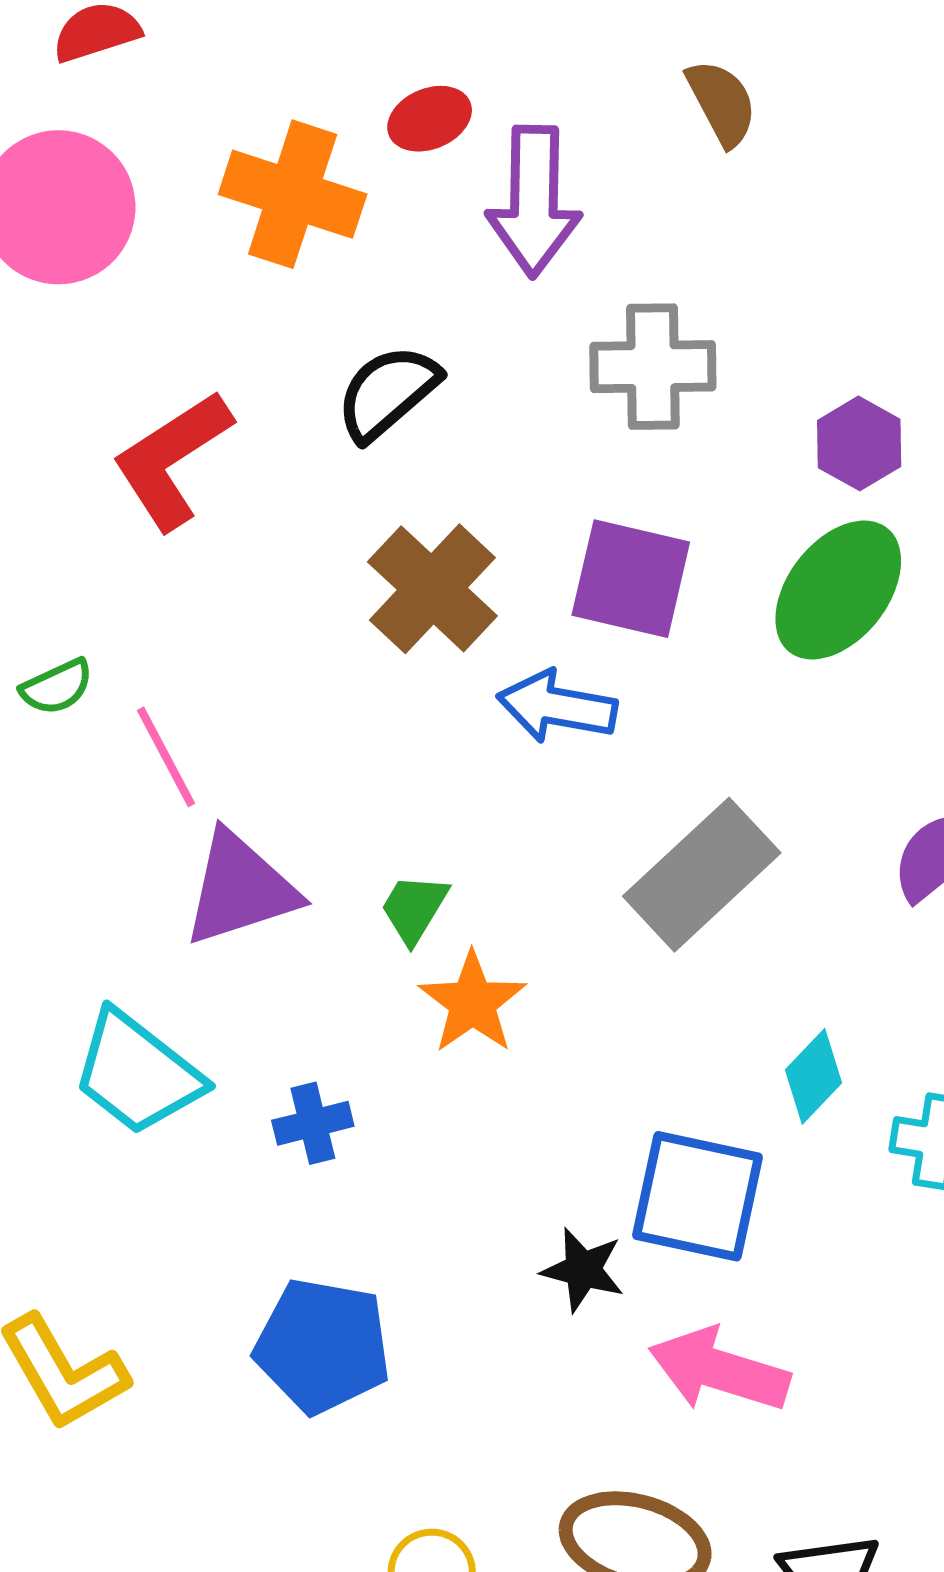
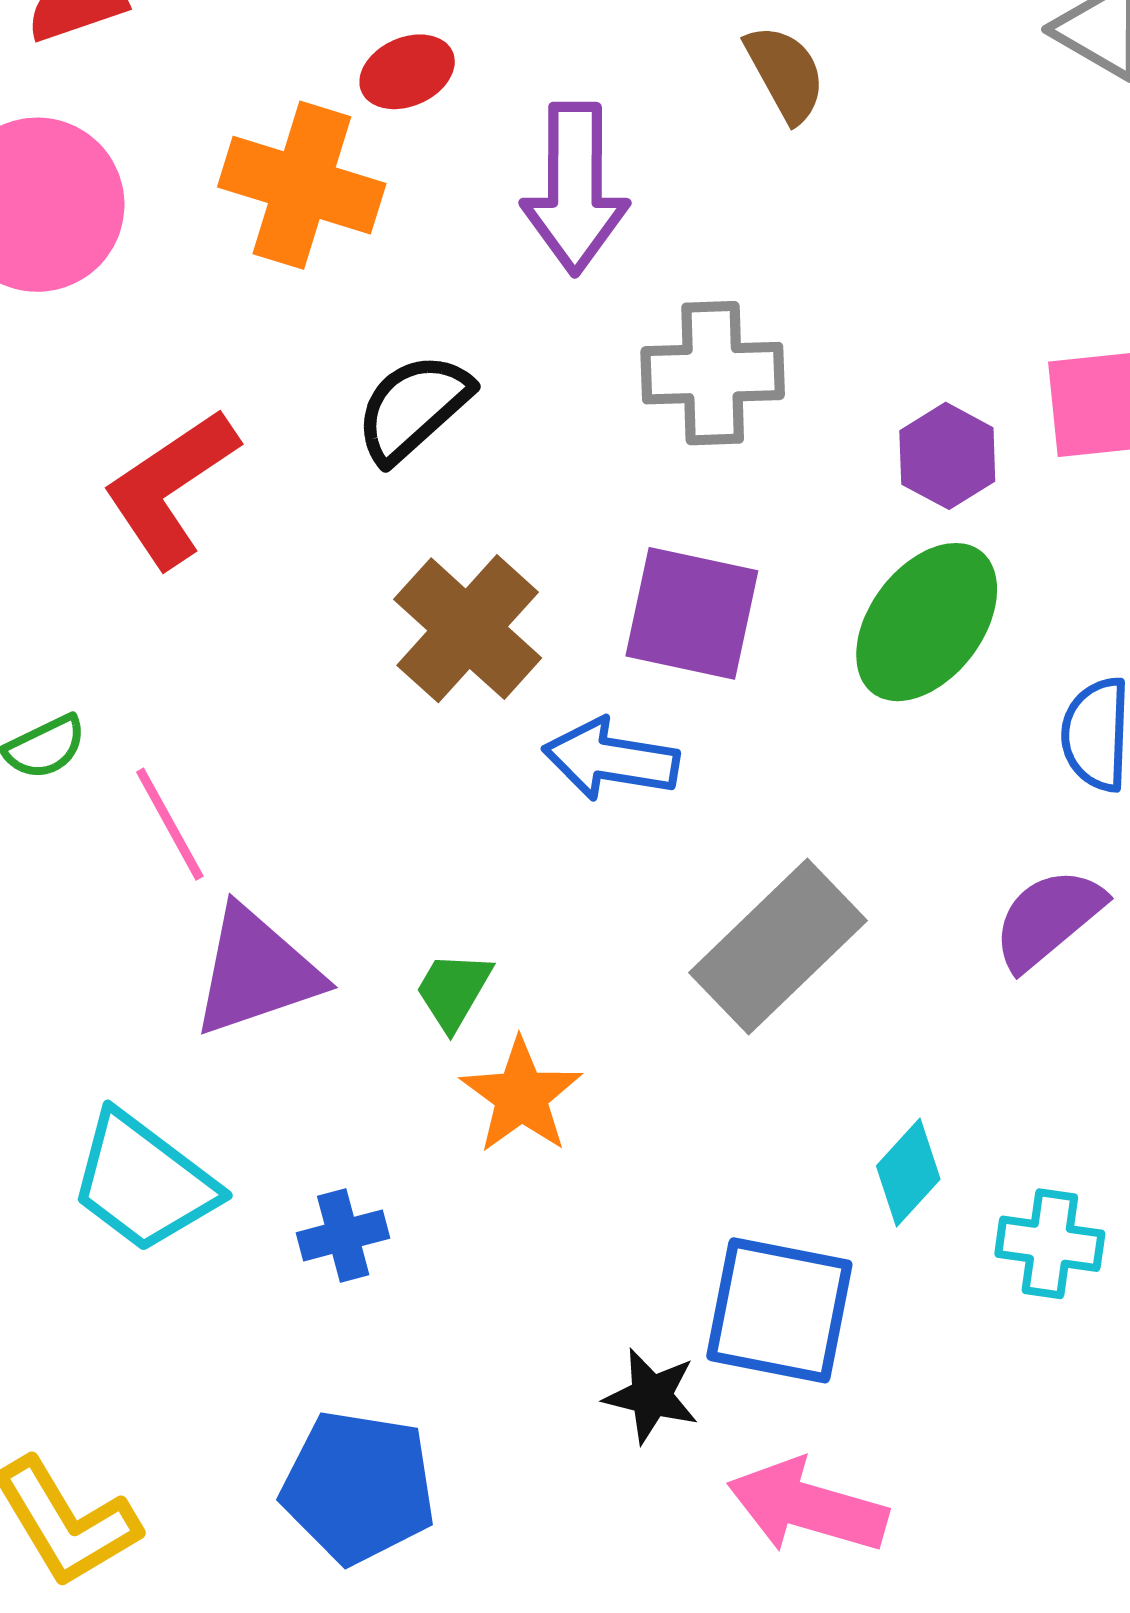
red ellipse: (430, 119) -> (407, 72), moved

